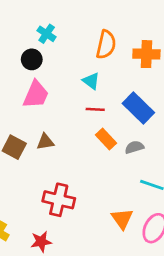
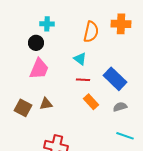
cyan cross: (47, 34) -> (47, 24), turned -32
orange cross: (146, 54) -> (121, 24), moved
gray semicircle: (134, 147) -> (120, 107), moved

